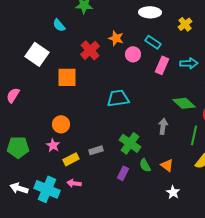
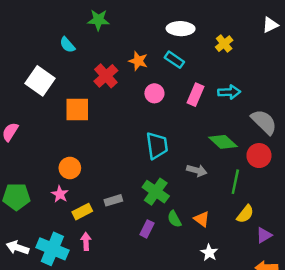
cyan rectangle: (153, 42) -> (174, 60), moved
pink circle: (133, 54) -> (154, 93), moved
cyan trapezoid: (118, 98) -> (157, 146), moved, turned 90
gray arrow: (163, 126) -> (197, 170), turned 98
pink arrow: (74, 183) -> (86, 241), turned 80

